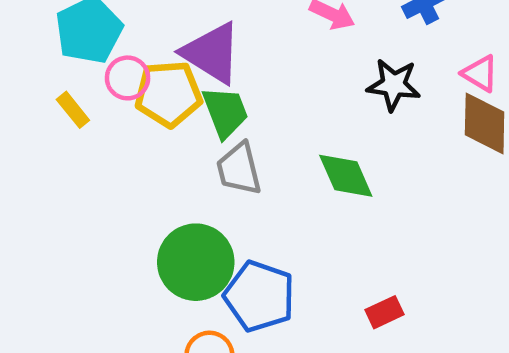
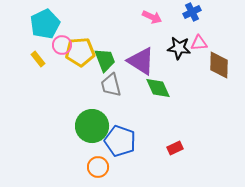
purple triangle: (212, 53) -> (141, 61), moved
pink triangle: (480, 73) -> (199, 43), moved, turned -36

